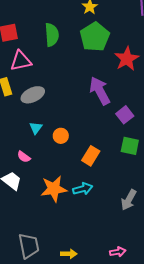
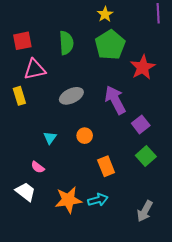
gray ellipse: (33, 95) -> (71, 96), moved
orange circle: (61, 136) -> (85, 136), moved
green square: (130, 146) -> (146, 156), turned 36
orange rectangle: (91, 156) -> (106, 166), turned -54

